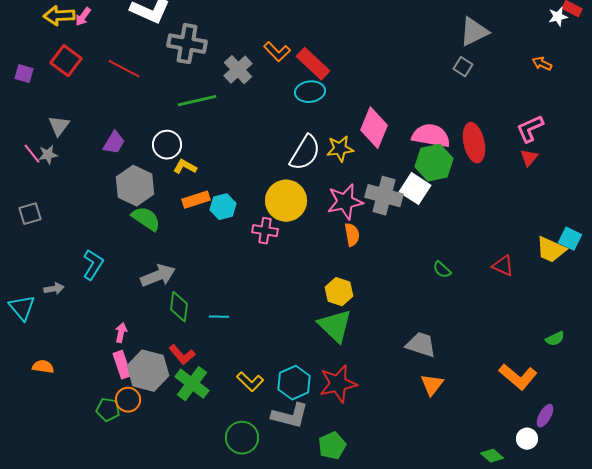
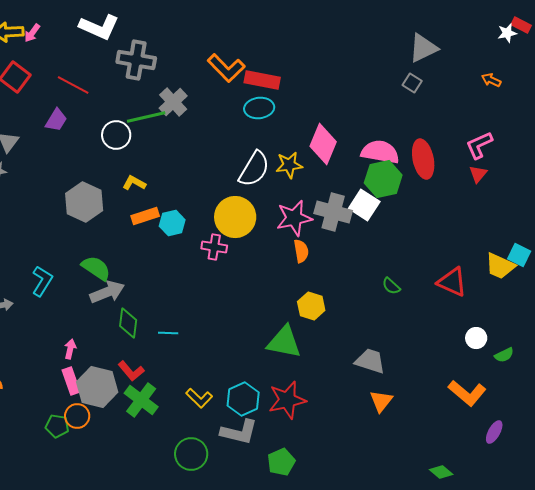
orange L-shape: (277, 52) -> (226, 68), size x1.4
red rectangle: (313, 64) -> (262, 80), turned -32
gray cross: (238, 70) -> (173, 102), moved
purple trapezoid: (114, 143) -> (56, 120), moved
white circle: (167, 145) -> (116, 135), moved
green semicircle: (146, 219) -> (96, 268), moved
red triangle: (503, 266) -> (452, 282), size x1.4
yellow hexagon: (339, 292) -> (311, 306), moved
green triangle: (335, 326) -> (284, 342), turned -33
white circle: (527, 439) -> (476, 338), moved

